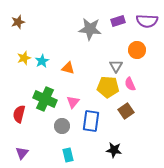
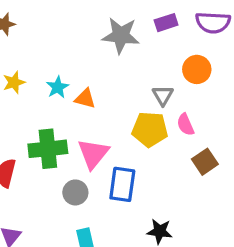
cyan star: (42, 61) -> (58, 87), moved
green cross: (45, 99) -> (48, 149), turned -30
pink triangle: (73, 102) -> (93, 154), size x1.5
brown square: (126, 111) -> (205, 162), moved

